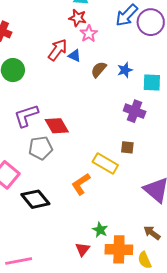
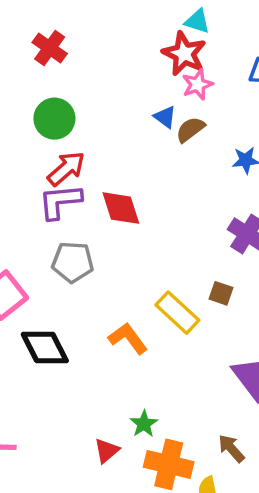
red star: (78, 18) -> (184, 54), size x1.4
red arrow: (58, 50) -> (66, 169), moved
brown semicircle: (99, 70) -> (190, 129), moved
red diamond: (57, 126) -> (121, 208), moved
orange L-shape: (81, 184) -> (128, 338), turned 75

